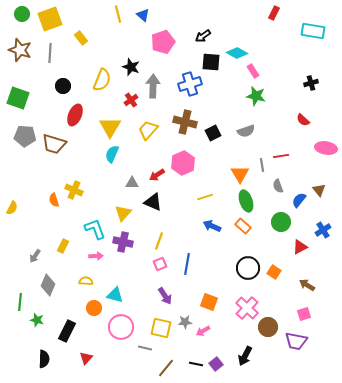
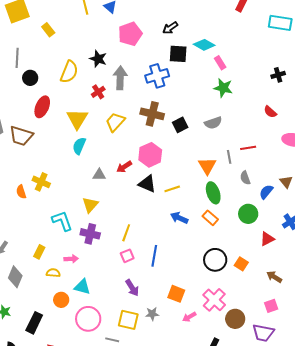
gray line: (50, 53) -> (17, 58), moved
black triangle: (153, 202) -> (147, 184), moved
yellow rectangle: (63, 246) -> (39, 252), moved
pink arrow: (96, 256) -> (71, 259), moved
pink arrow: (203, 331) -> (189, 317), moved

